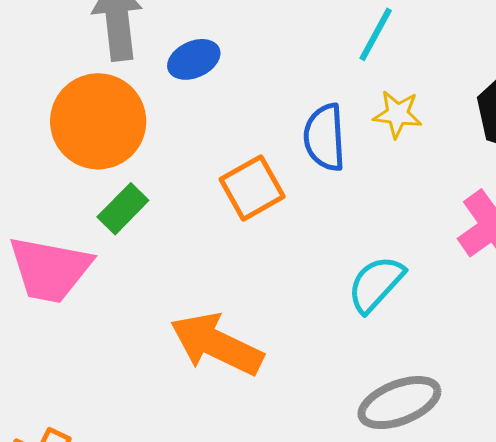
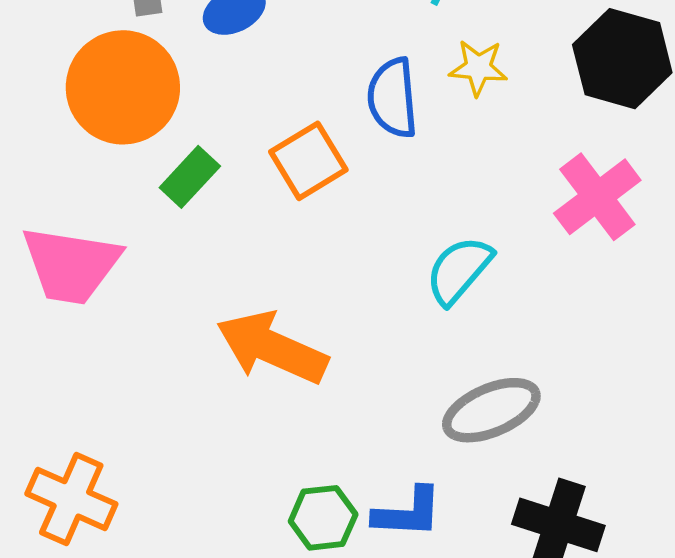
green rectangle: (123, 209) -> (190, 177), moved

